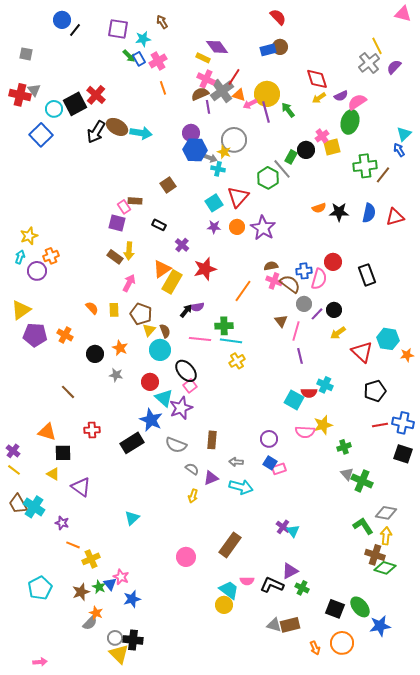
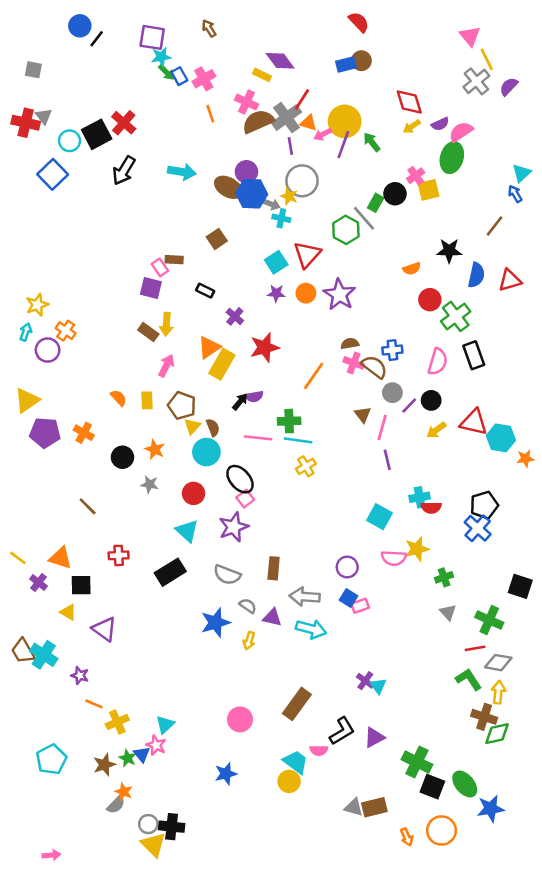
pink triangle: (403, 14) -> (470, 36), moved, turned 36
cyan star: (143, 39) -> (161, 57), moved
pink cross: (206, 79) -> (246, 102), moved
brown semicircle: (200, 94) -> (258, 121), size x1.4
purple line: (208, 107) -> (290, 146), moved
purple line: (266, 112) -> (343, 145), turned 35
brown ellipse: (117, 127) -> (228, 187), moved
green cross: (365, 166) -> (456, 316), moved, turned -30
black star: (339, 212) -> (449, 251), moved
orange cross: (51, 256) -> (66, 331), turned -35
red circle: (333, 262) -> (430, 300), moved
pink semicircle: (319, 279) -> (438, 362), moved
red triangle: (362, 352) -> (474, 422), moved, turned -30
cyan cross: (325, 385) -> (420, 497), turned -35
red semicircle: (309, 393) -> (431, 508), moved
cyan triangle: (164, 398) -> (187, 531), moved
blue star: (151, 420) -> (215, 623), moved, turned 30
blue cross: (403, 423) -> (478, 528), moved, turned 30
red line: (380, 425) -> (475, 648), moved
purple cross: (13, 451) -> (39, 583), moved
gray arrow: (236, 462) -> (305, 597), size x1.6
yellow line: (14, 470) -> (18, 558), moved
purple triangle: (211, 478) -> (272, 617), turned 35
green cross: (362, 481) -> (489, 620), moved
cyan triangle: (132, 518) -> (165, 725), moved
green diamond: (385, 568) -> (497, 734), turned -30
black L-shape: (272, 585) -> (342, 731), moved, turned 125
green cross: (302, 588) -> (417, 762), moved, size x1.6
blue star: (132, 599) -> (226, 774), moved

